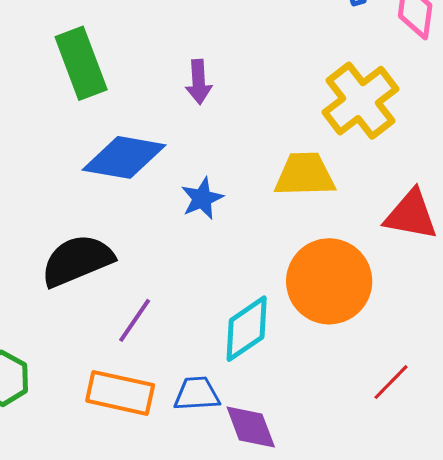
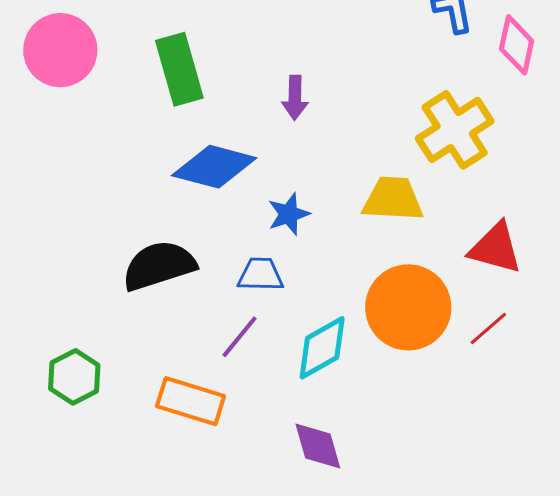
purple line: (135, 320) -> (240, 337), moved
red line: (391, 382) -> (488, 329), moved
blue trapezoid: (197, 394) -> (260, 275), moved

